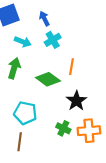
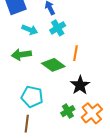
green arrow: (14, 68) -> (21, 55), turned -114
green cross: (63, 128) -> (68, 111), turned 32
orange cross: (89, 131) -> (92, 113), turned -35

